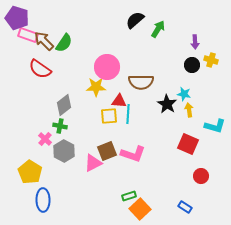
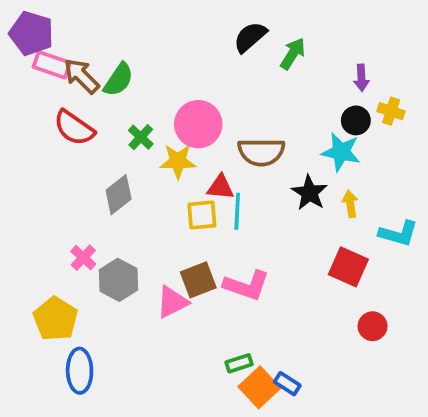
cyan star: (184, 94) -> (341, 152), moved, size x1.5
green cross: (60, 126) -> (141, 137), moved, turned 32
blue rectangle: (185, 207) -> (287, 384), moved

